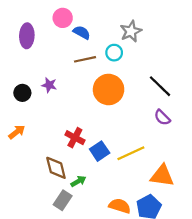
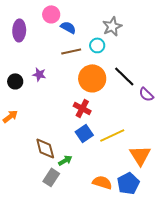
black line: (160, 86) -> (124, 76), moved
purple semicircle: (162, 117) -> (146, 94), moved
red cross: (75, 138) -> (82, 108), moved
orange triangle: (162, 176) -> (140, 155), turned 50

